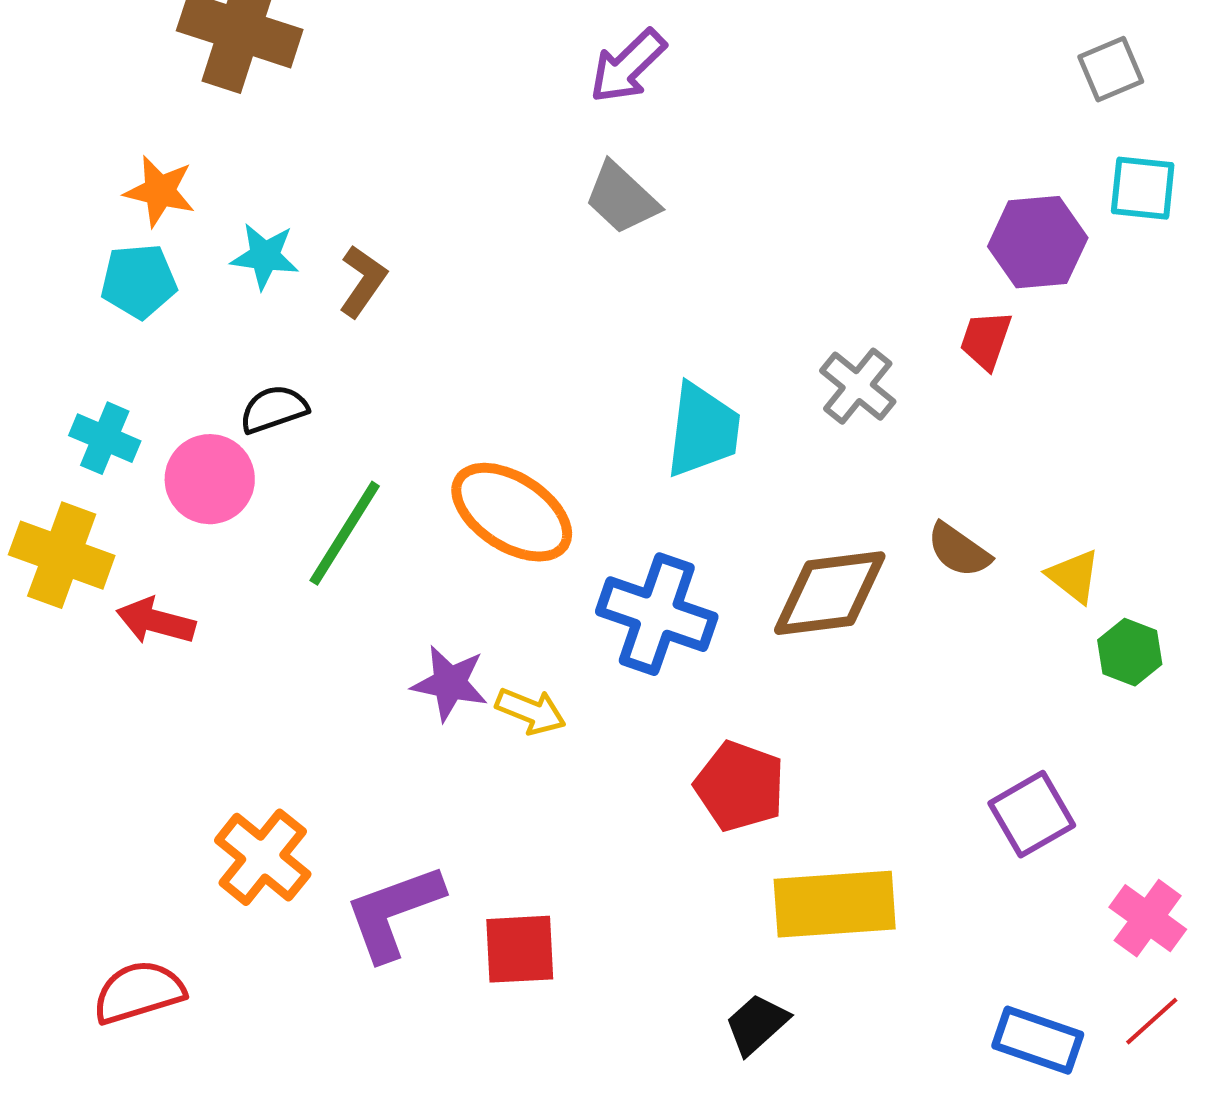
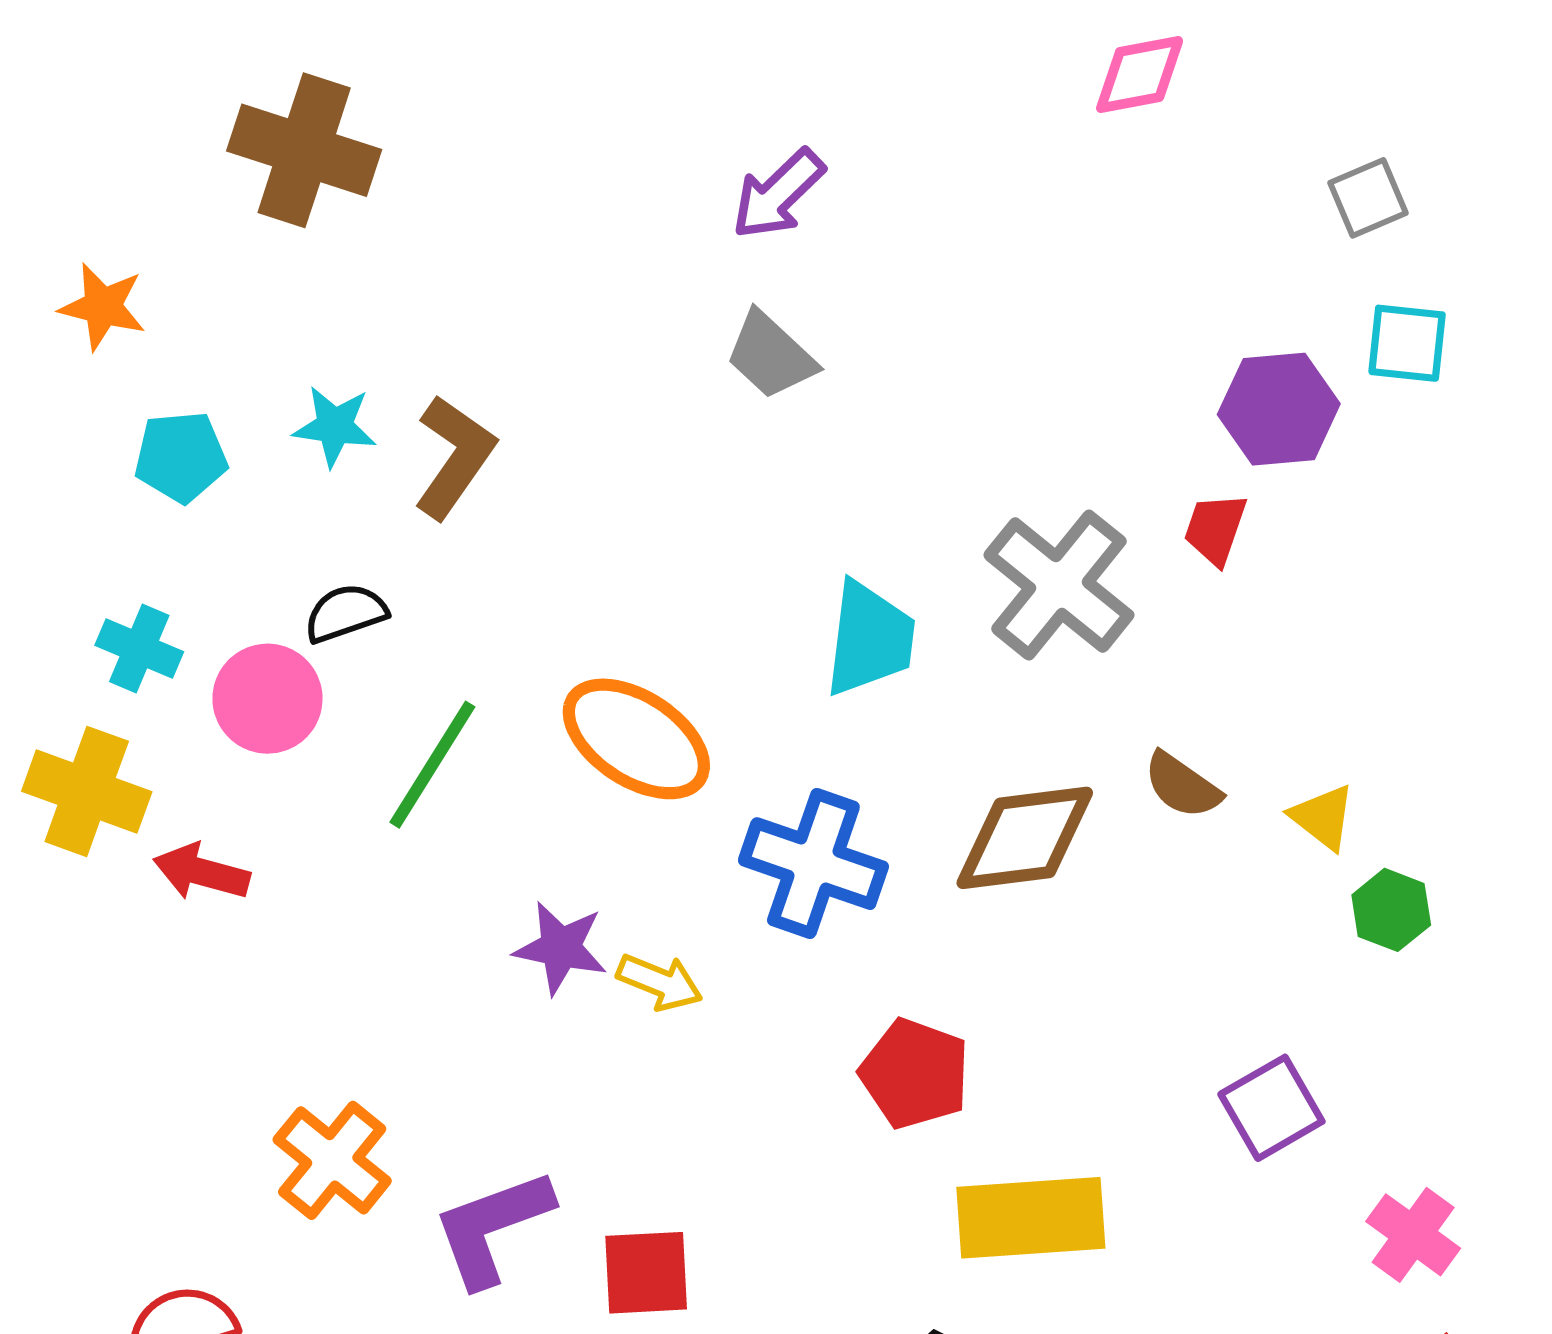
orange star: (160, 191) -> (103, 307), moved
brown L-shape: (363, 281) -> (454, 457), size x1.4
gray cross: (858, 386) -> (1059, 585), size x1.6

